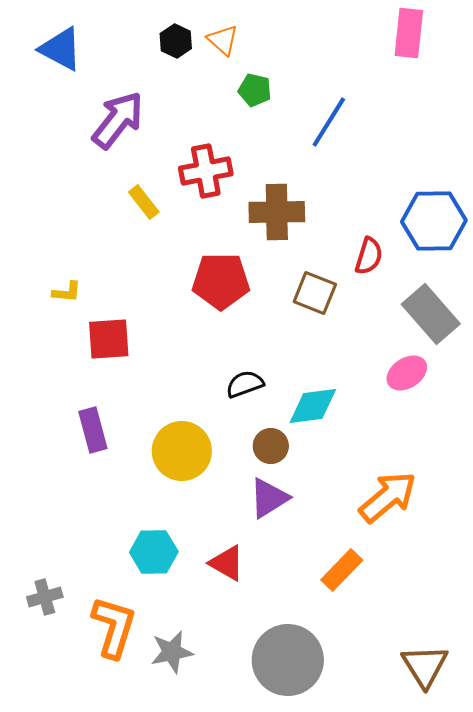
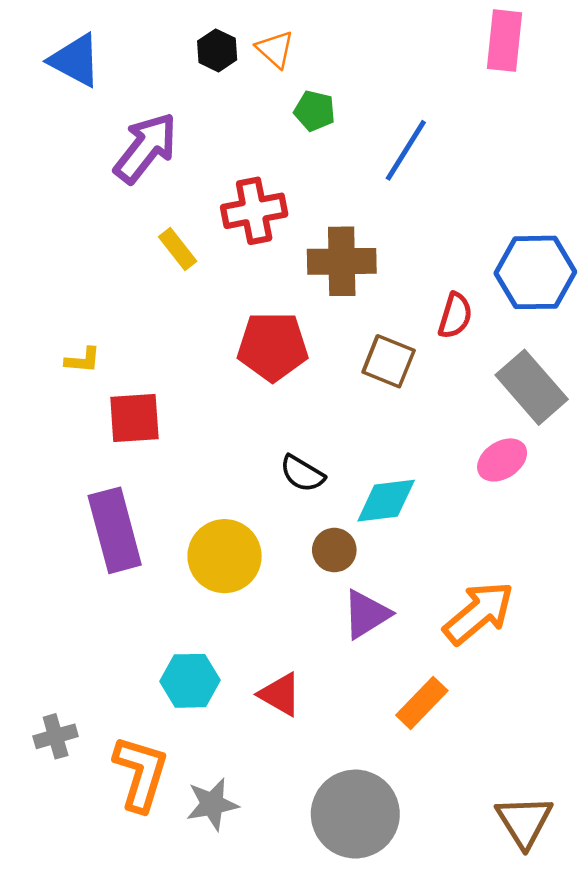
black semicircle: (245, 384) -> (302, 474), turned -129
purple rectangle: (93, 430) -> (115, 530), size x1.5
purple triangle: (269, 498) -> (366, 614), moved

